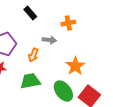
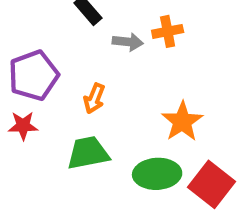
gray arrow: (49, 40) -> (128, 42), moved
green ellipse: (63, 91) -> (157, 174), turned -55

